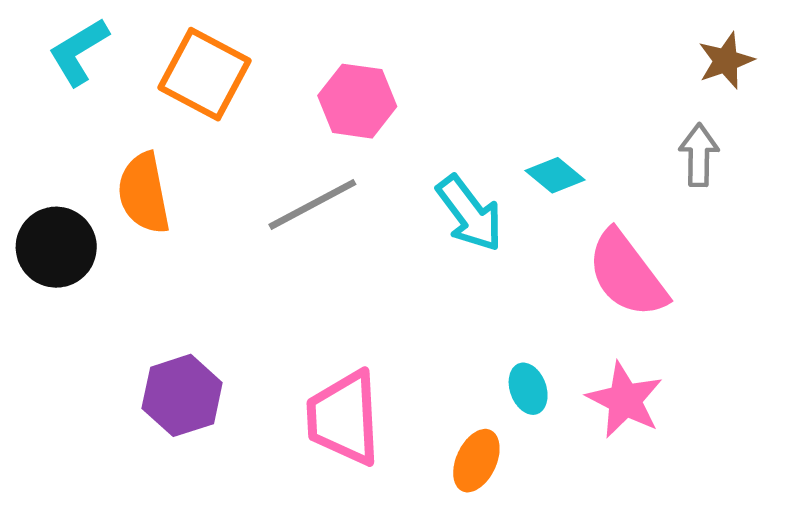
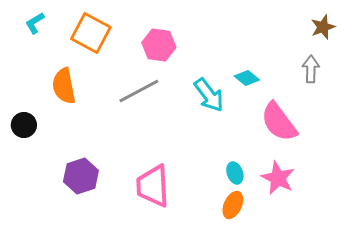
cyan L-shape: (79, 52) -> (35, 23), size x0.7
black circle: (56, 247) -> (24, 125), moved, size x0.7
orange ellipse: (476, 461) -> (233, 205), moved

